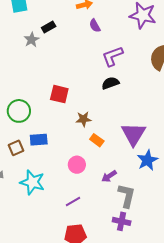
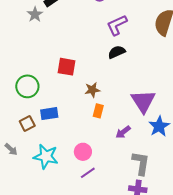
orange rectangle: (97, 140) -> (98, 111), moved, turned 72
pink circle: (77, 165) -> (83, 152), moved
purple arrow: (109, 176) -> (123, 132), moved

